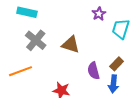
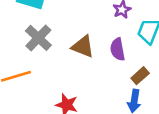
purple semicircle: (94, 71) -> (118, 49), moved

